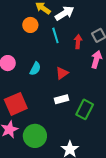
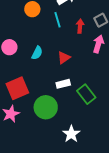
green rectangle: (85, 109) -> (86, 94), turned -66
green circle: (35, 136) -> (46, 107), moved

